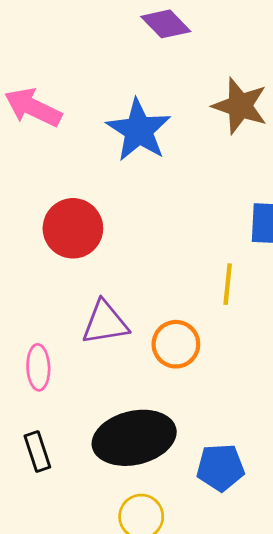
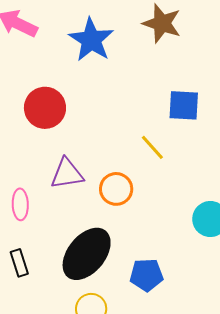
yellow line: (228, 284) -> (152, 147), turned -48
black ellipse: (134, 438) -> (87, 254), turned -38

